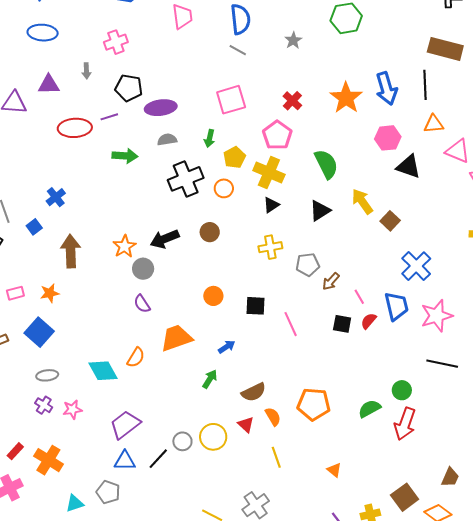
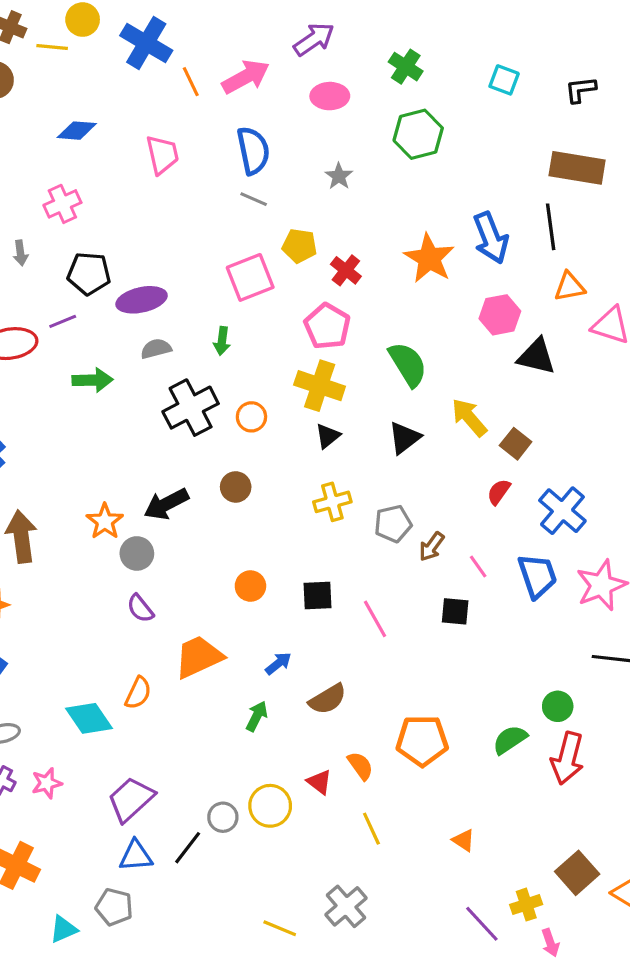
yellow pentagon: (234, 157) -> (299, 246), moved, turned -30
red semicircle: (369, 321) -> (499, 492), moved
brown semicircle: (254, 392) -> (328, 699), moved

